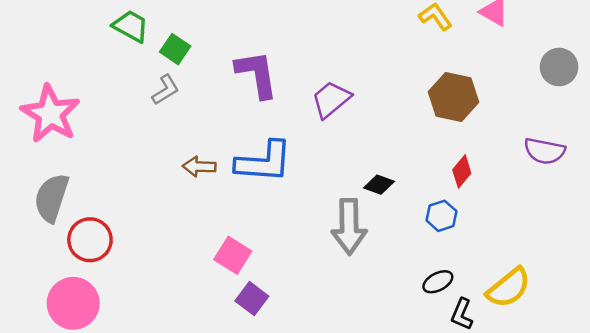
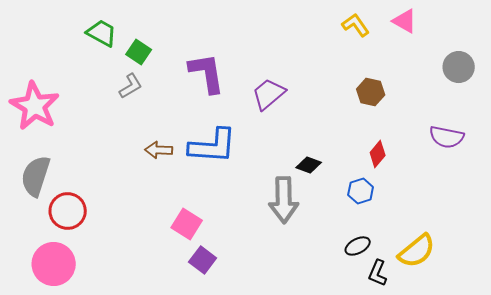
brown hexagon: (453, 97) -> (371, 92), size x0.7

